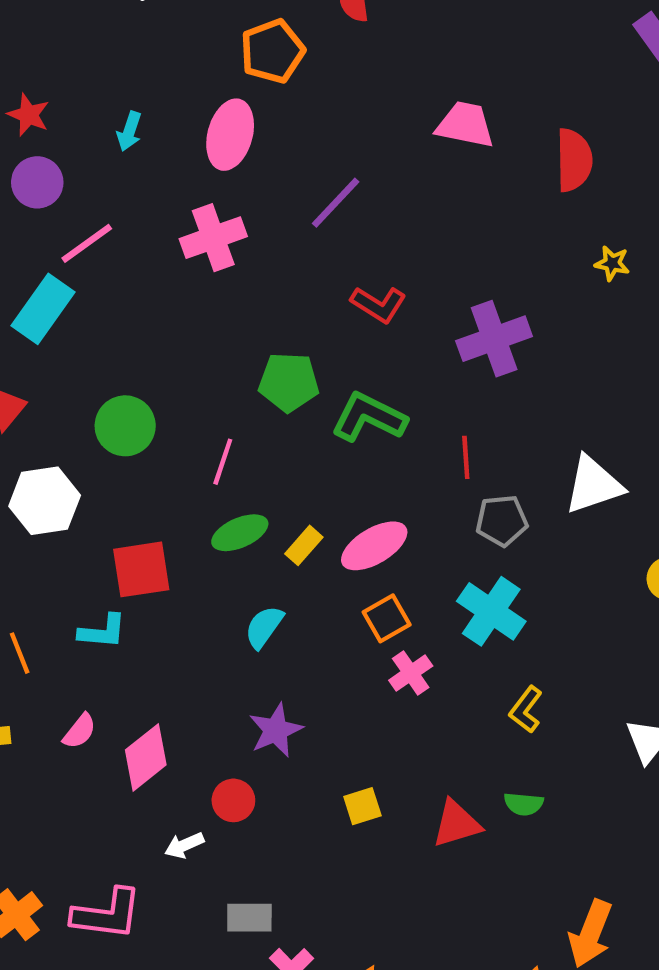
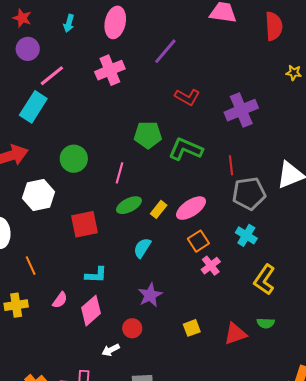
gray pentagon: (502, 521) -> (249, 193), size x1.4
cyan cross: (491, 611) -> (246, 235), size x0.7
cyan L-shape: (103, 631) -> (96, 275), moved
yellow L-shape: (526, 710) -> (264, 280), size x1.4

